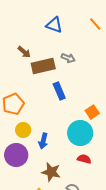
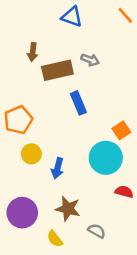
brown arrow: (24, 52) -> (33, 52), turned 56
purple circle: (16, 155) -> (22, 213), moved
red semicircle: (84, 159) -> (124, 192), moved

